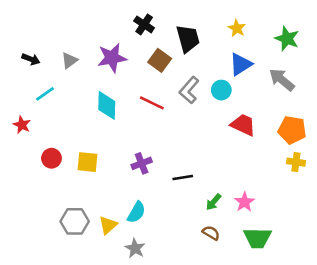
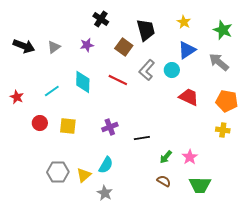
black cross: (144, 24) -> (101, 19), moved
purple star: (112, 58) -> (87, 45), size x0.6
black arrow: (31, 59) -> (24, 46), size x1.5
cyan line: (45, 94) -> (52, 91), moved
yellow cross: (296, 162) -> (223, 130), moved

